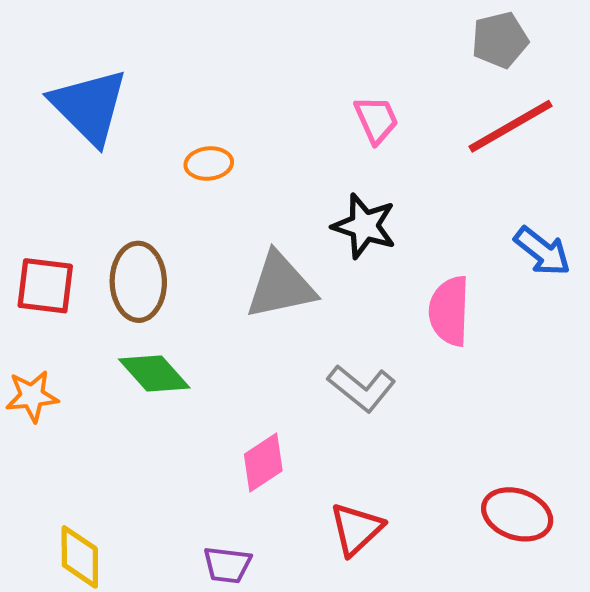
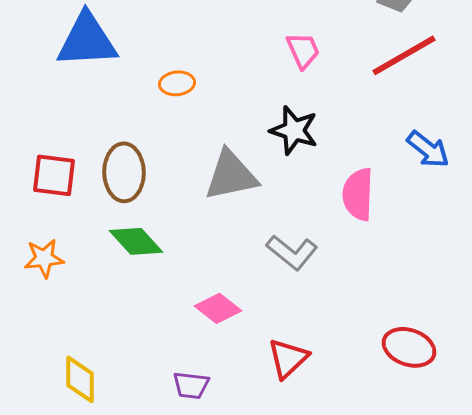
blue triangle: (89, 106) -> (87, 40), turned -48
pink diamond: (263, 463) -> (218, 308), turned 72

